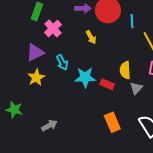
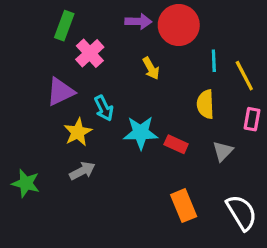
cyan line: (132, 21) -> (214, 61), moved
yellow semicircle: (125, 70) -> (205, 104), moved
yellow star: (36, 78) -> (78, 132), moved
gray arrow: (49, 125) -> (82, 171), moved

